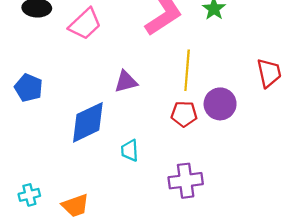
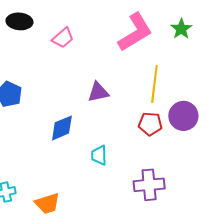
pink trapezoid: (85, 24) -> (63, 38), size x0.7
blue diamond: (88, 122) -> (62, 128), size x0.7

